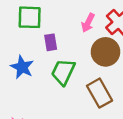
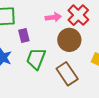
pink arrow: (88, 23) -> (53, 17), turned -119

